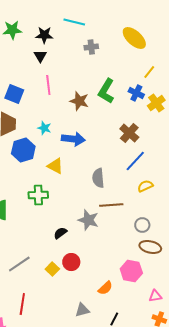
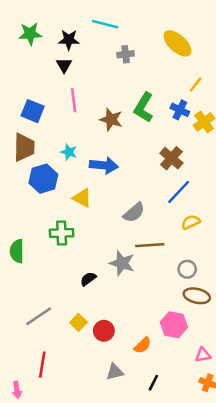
gray semicircle: (98, 178) -> (134, 212), turned -126
red circle: (71, 262) -> (104, 331), moved

